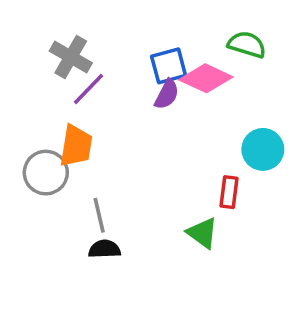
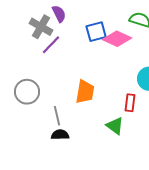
purple semicircle: (167, 94) -> (59, 14), moved, turned -54
orange trapezoid: (76, 146) -> (85, 92), moved

